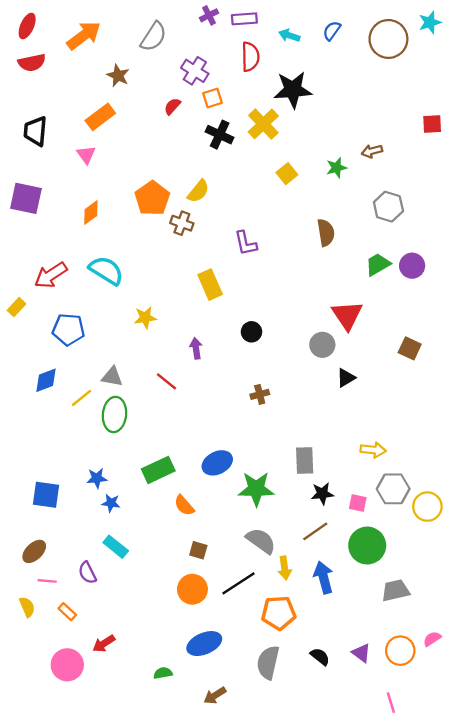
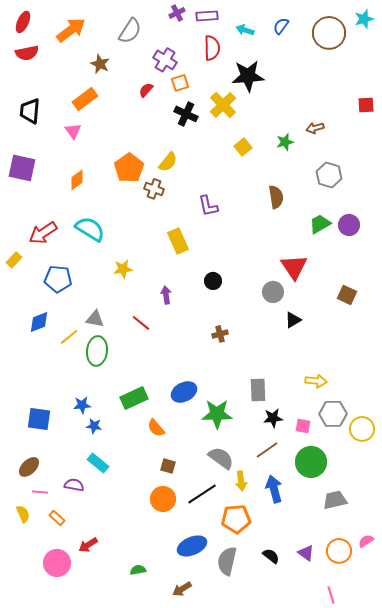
purple semicircle: (87, 573) -> (74, 485), turned 126
blue ellipse: (204, 644) -> (192, 546), moved

